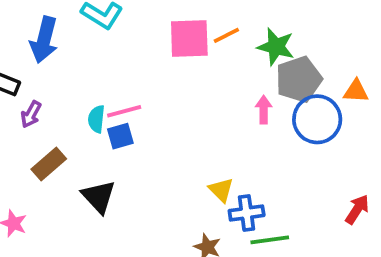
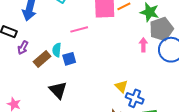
pink line: (124, 111) -> (79, 29), moved
brown rectangle: (49, 164) -> (42, 59), moved
blue cross: (247, 213) -> (135, 98), turned 30

